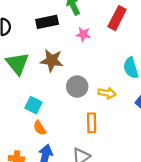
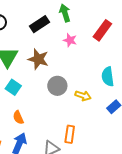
black rectangle: (47, 22) -> (40, 24), turned -30
cyan square: (34, 105) -> (13, 87), moved
orange rectangle: (92, 123) -> (70, 134), moved

